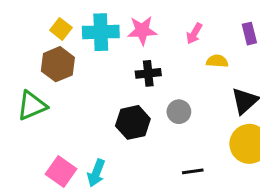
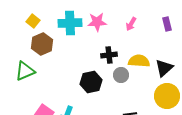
yellow square: (61, 29) -> (33, 21), moved
yellow semicircle: (217, 61) -> (139, 61), moved, size x1.5
black cross: (148, 73) -> (109, 55), moved

